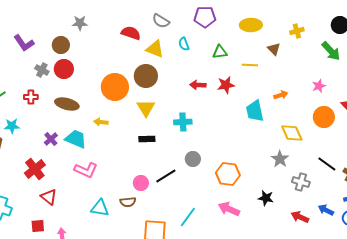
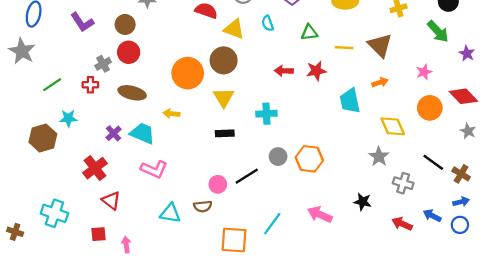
brown triangle: (274, 49) -> (380, 45), moved, size x1.6
gray cross: (42, 70) -> (103, 64), moved, turned 32
orange hexagon: (228, 174) -> (309, 159), moved

